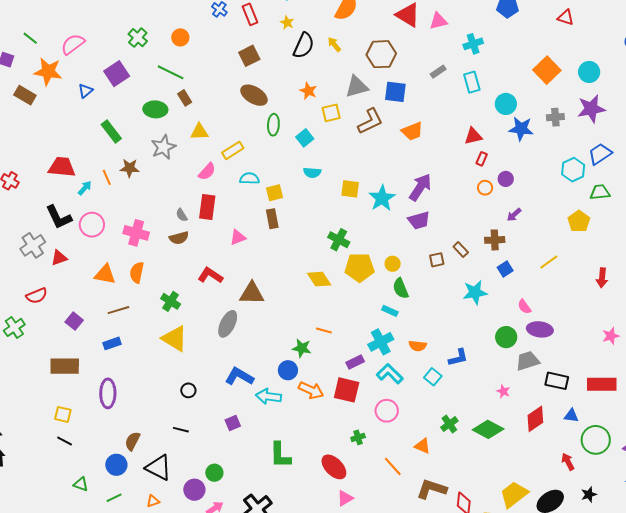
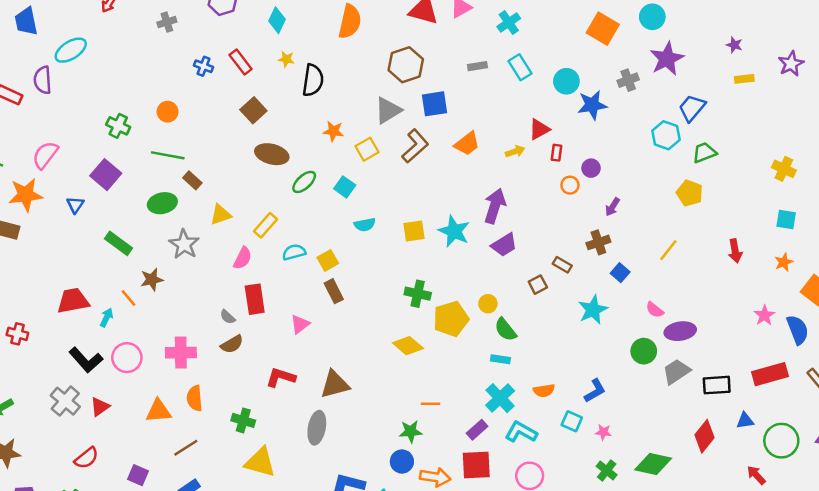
yellow arrow: (334, 44) -> (515, 151), moved, turned 126
gray rectangle: (438, 72) -> (477, 66), turned 42
green ellipse: (273, 125) -> (304, 182), turned 60
pink star: (503, 391) -> (603, 432), moved

